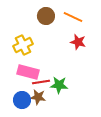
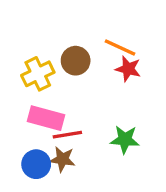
brown circle: (46, 16) -> (76, 61), moved
orange line: (73, 17) -> (120, 48), moved
green star: (59, 85) -> (125, 140), moved

